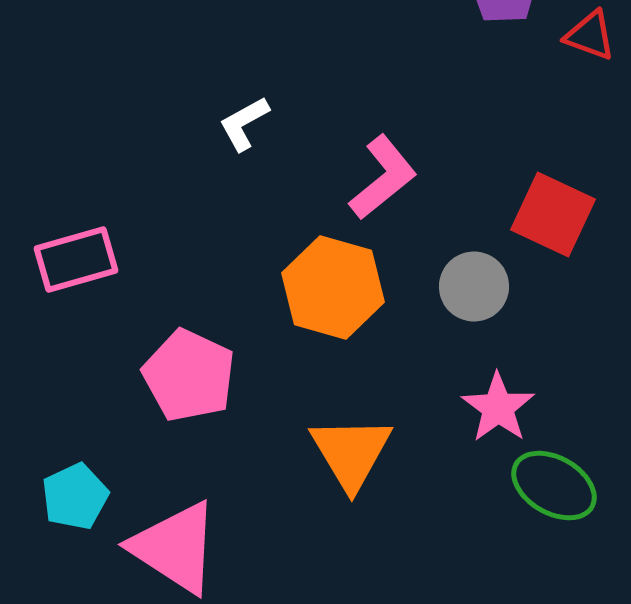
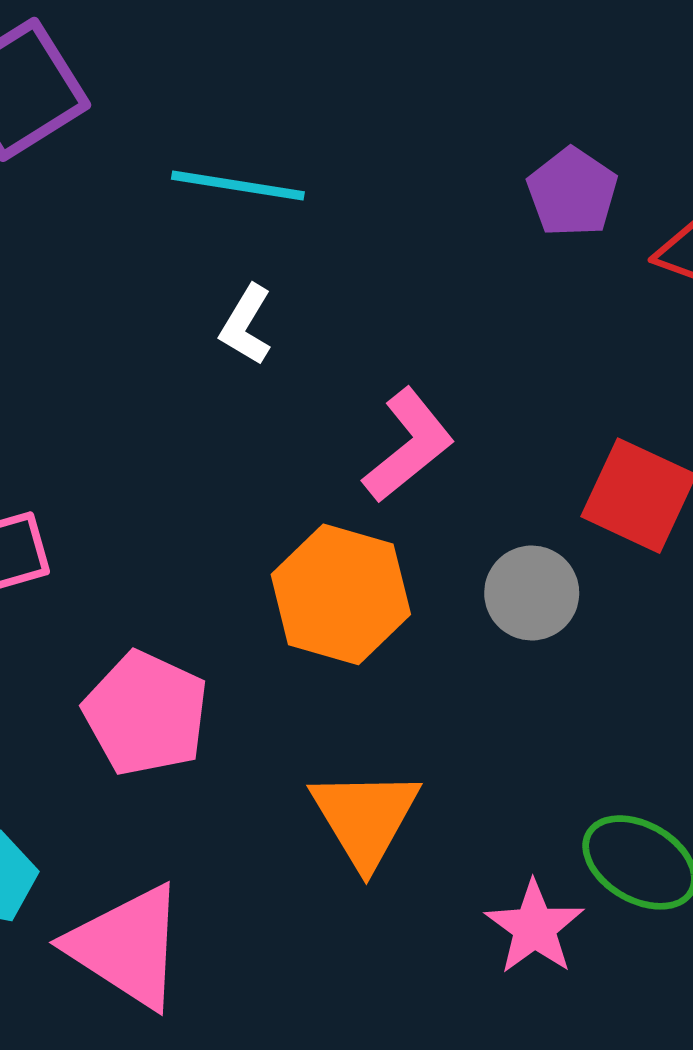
white L-shape: (244, 124) -> (246, 325), moved, turned -30
pink star: (498, 408) -> (534, 927), moved

